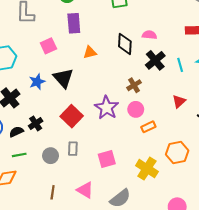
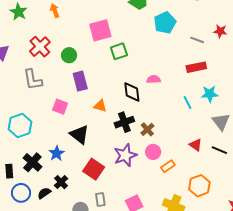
pink square: (48, 46) -> (60, 107), turned -35
orange triangle: (90, 52) -> (100, 106), turned 40
black cross: (155, 60) -> (124, 122), moved, turned 30
blue star: (37, 82) -> (57, 153), moved
red triangle: (179, 101) -> (196, 145), moved, turned -32
purple star: (107, 108) -> (125, 155), turned 30

